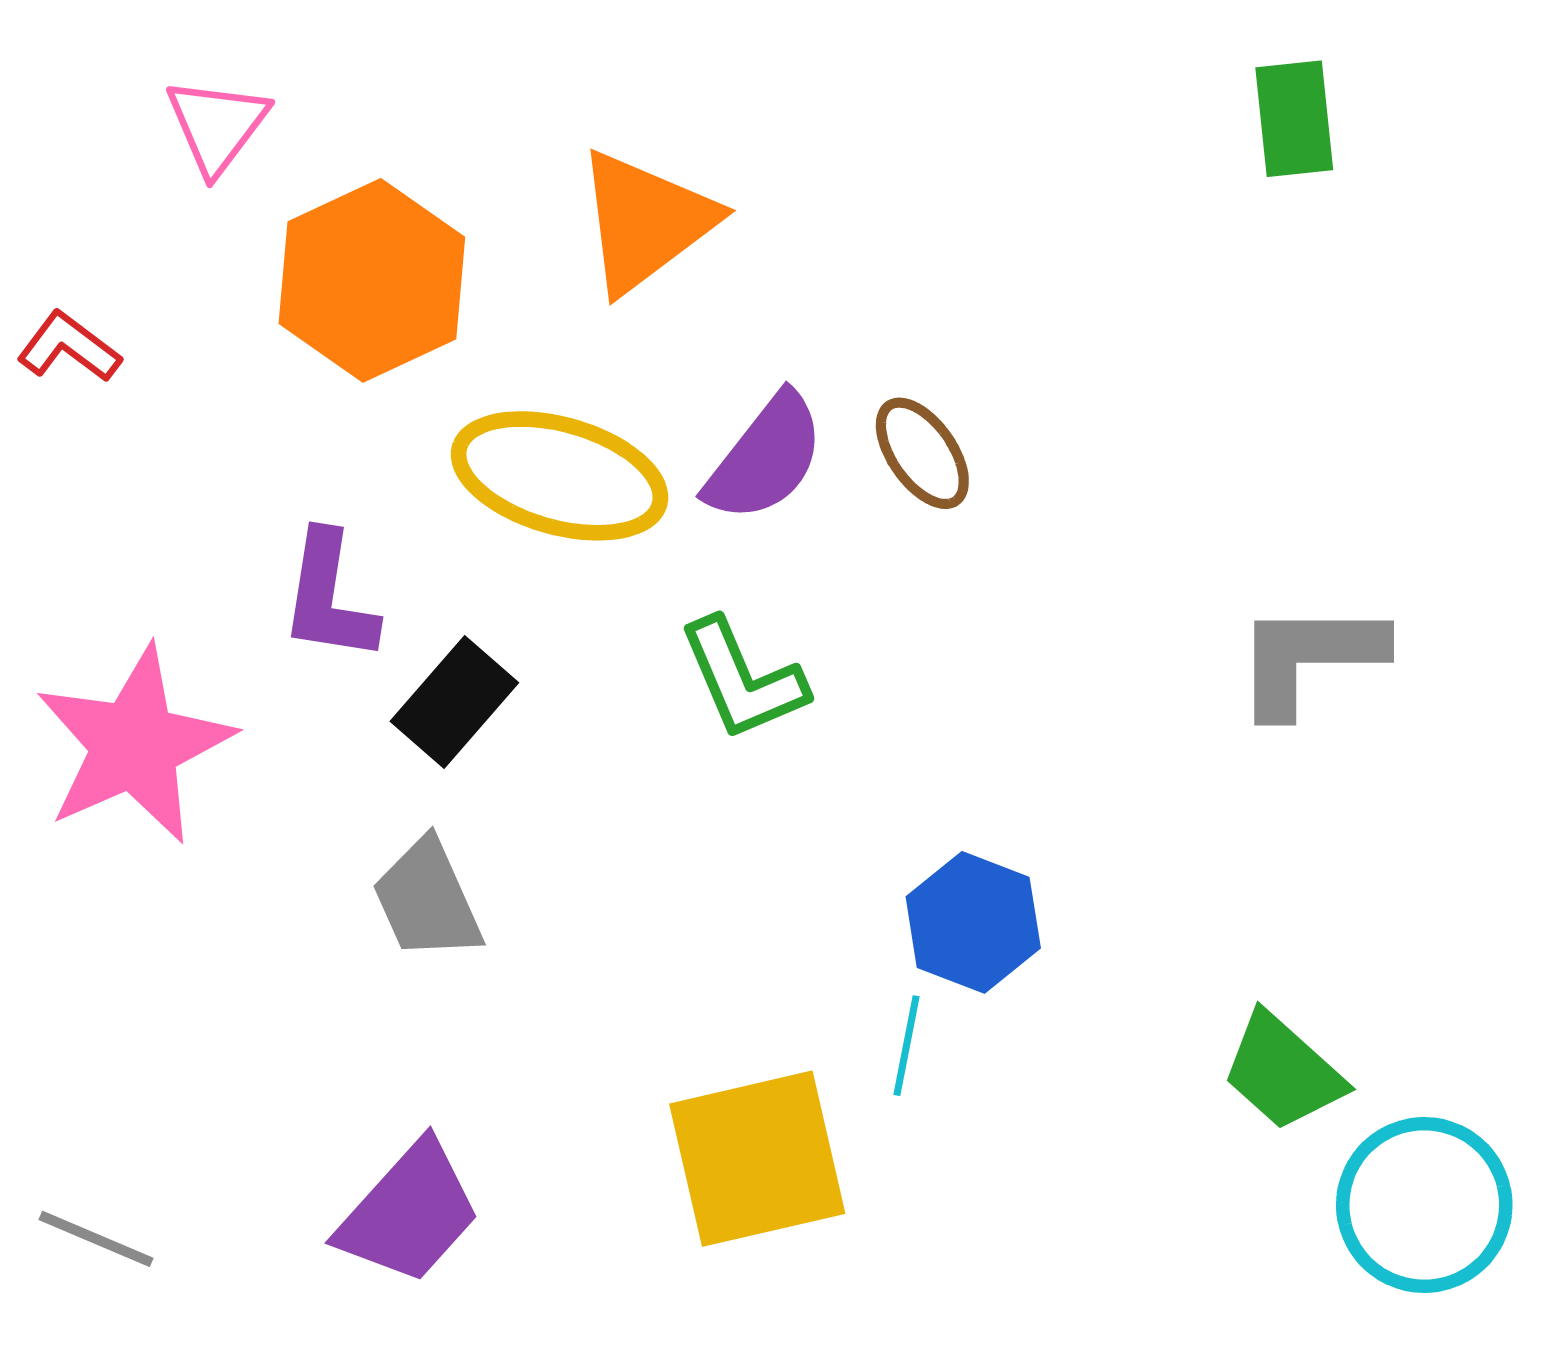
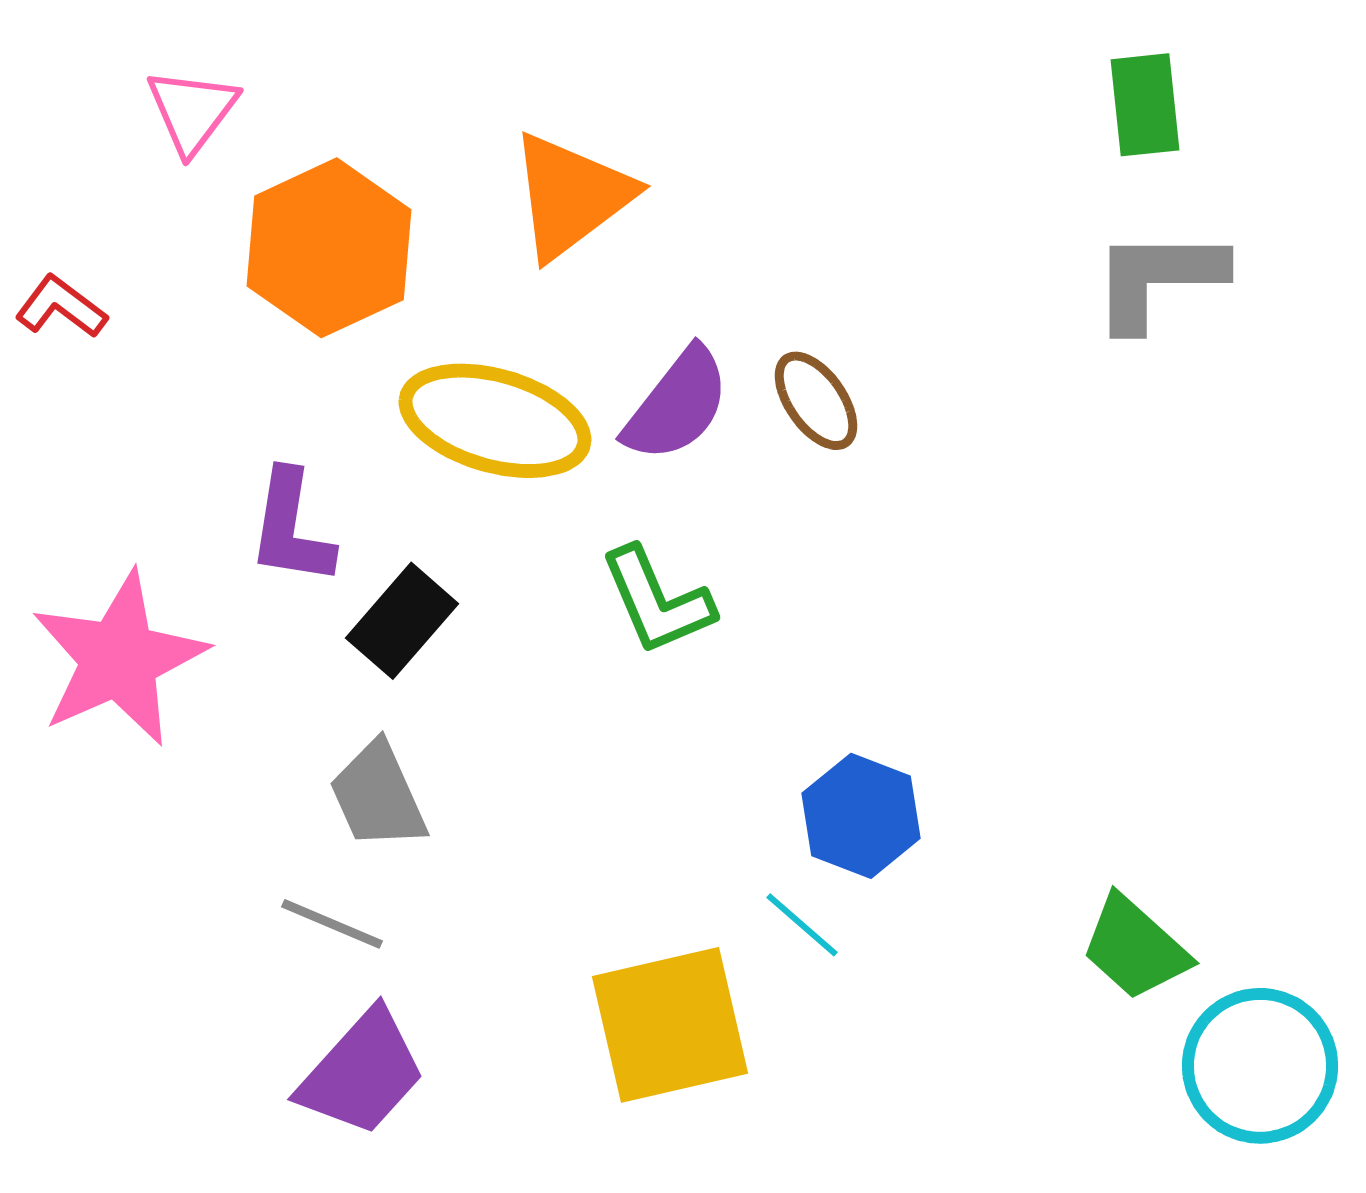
gray L-shape: (1309, 658) -> (1158, 279), moved
cyan line: (907, 1046) -> (802, 925), turned -60
gray line: (96, 1239) -> (332, 924), moved

